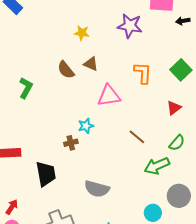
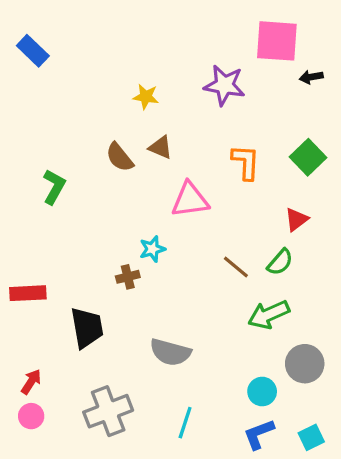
green semicircle: (177, 143) -> (280, 262), moved

